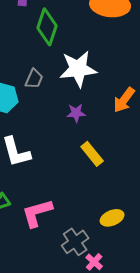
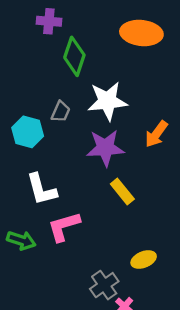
purple star: (76, 113) -> (105, 148), size x1.8
pink L-shape: (37, 213) -> (64, 227), moved

